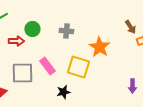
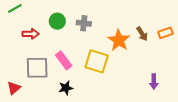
brown arrow: (130, 27) -> (142, 34), moved
green circle: (32, 29) -> (57, 21), moved
black star: (63, 92) -> (66, 88), moved

